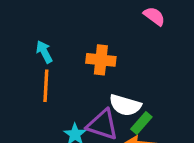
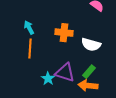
white semicircle: (125, 105) -> (91, 45), moved

